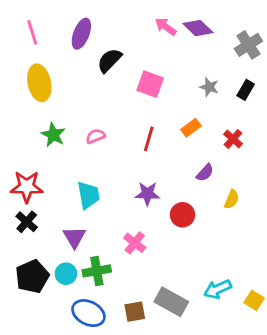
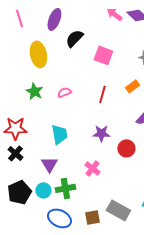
yellow ellipse: (39, 83) -> (38, 54), moved

